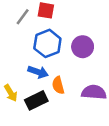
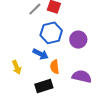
black rectangle: (36, 100) -> (44, 86), moved

